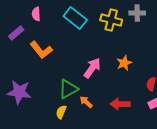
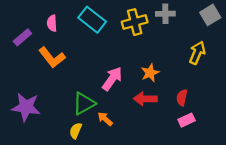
pink semicircle: (36, 14) -> (52, 23), moved
yellow cross: (111, 20) -> (135, 22), turned -30
red arrow: (120, 104) -> (145, 99), moved

